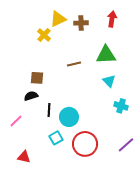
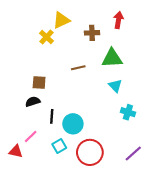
brown cross: (81, 23) -> (92, 33), moved
pink line: (16, 121) -> (31, 137), moved
red triangle: (24, 157) -> (16, 151), moved

